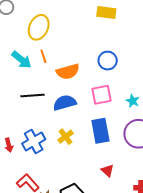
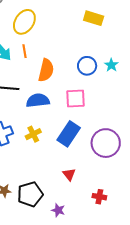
orange semicircle: (68, 72) -> (46, 70), turned -70
cyan star: (133, 101) -> (111, 65), moved
blue rectangle: (100, 131) -> (69, 134), turned 35

